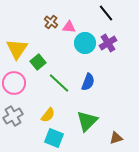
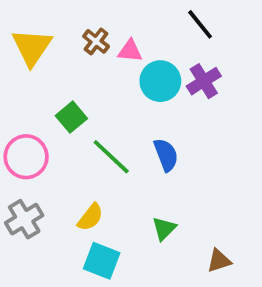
yellow triangle: (17, 49) -> (32, 47), moved
blue semicircle: (88, 82) -> (166, 155), turned -42
green triangle: (87, 121) -> (164, 229), size x0.6

